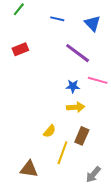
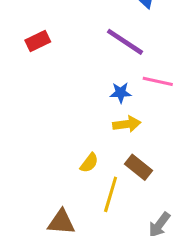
brown rectangle: (82, 136) -> (139, 167), turned -72

